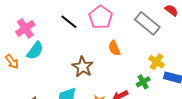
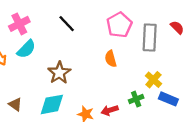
pink pentagon: (101, 17) -> (119, 25), moved
gray rectangle: (147, 23) -> (150, 38), turned 45
brown star: (83, 67) -> (59, 73), moved

